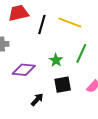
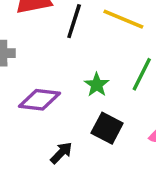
black square: (63, 85) -> (107, 128), turned 36

